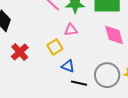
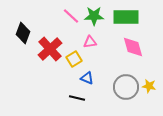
red cross: (20, 52) -> (50, 49), moved, size x1.4
black line: (79, 83) -> (77, 98), moved

